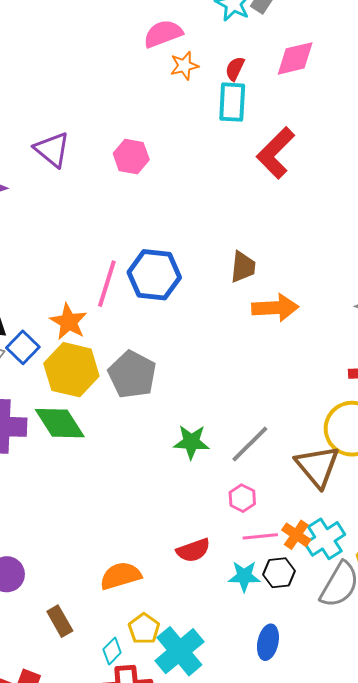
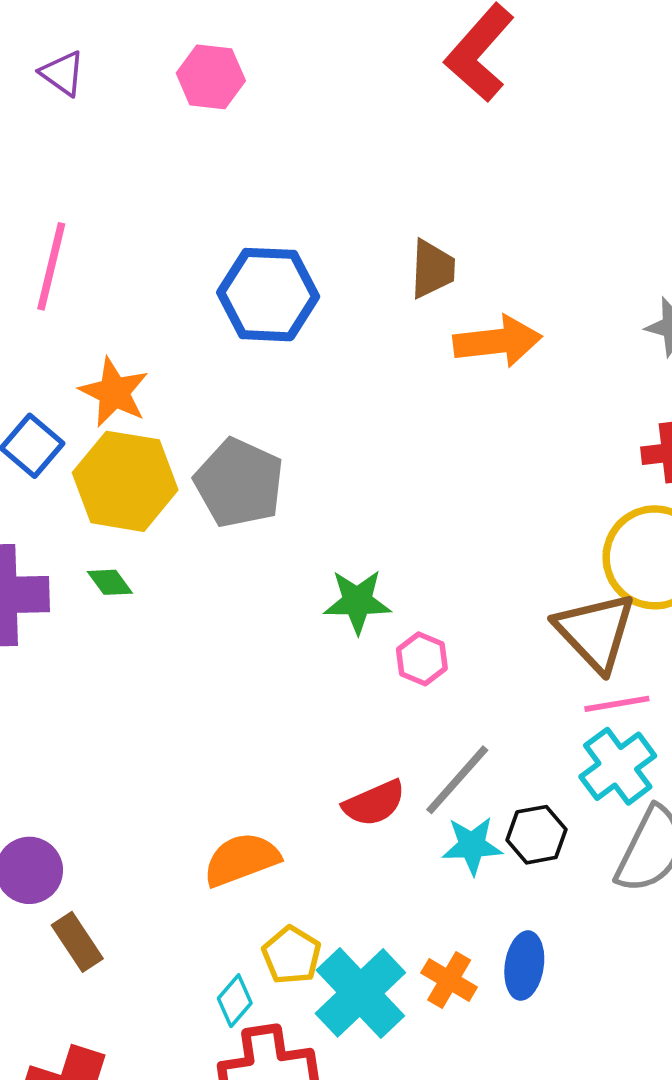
purple triangle: (52, 150) -> (63, 73), size x0.7
pink line: (107, 284) -> (51, 266), moved
green diamond: (60, 423) -> (110, 582), size x0.5
gray line: (250, 444) -> (457, 780), moved
pink hexagon: (242, 498) -> (422, 659), moved
orange cross: (296, 535) -> (449, 980), moved
pink line: (260, 536) -> (617, 704), moved
brown rectangle: (60, 621) -> (77, 942), moved

